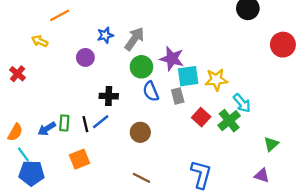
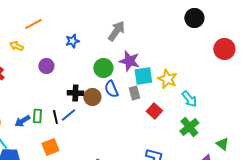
gray arrow: (134, 39) -> (116, 31), moved
purple circle: (85, 57) -> (46, 66), moved
yellow star: (216, 80) -> (167, 79), turned 30
green cross: (229, 121) -> (189, 127), moved
brown circle: (140, 132) -> (92, 97), moved
green triangle: (271, 144) -> (222, 144), moved, turned -40

